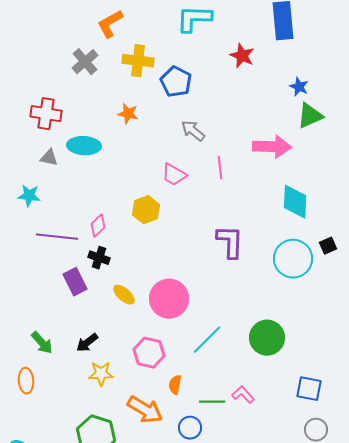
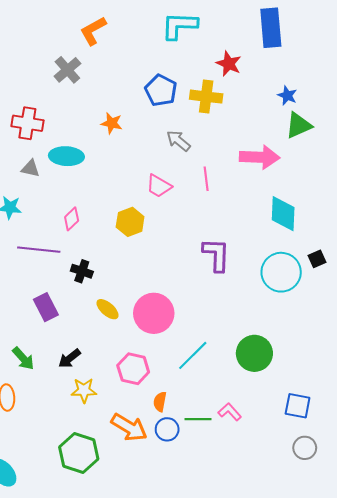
yellow cross: (138, 61) -> (206, 97), moved
pink diamond: (98, 226) -> (72, 219), moved
purple rectangle: (75, 282) -> (46, 307), moved
blue circle: (190, 428) -> (167, 429), moved

